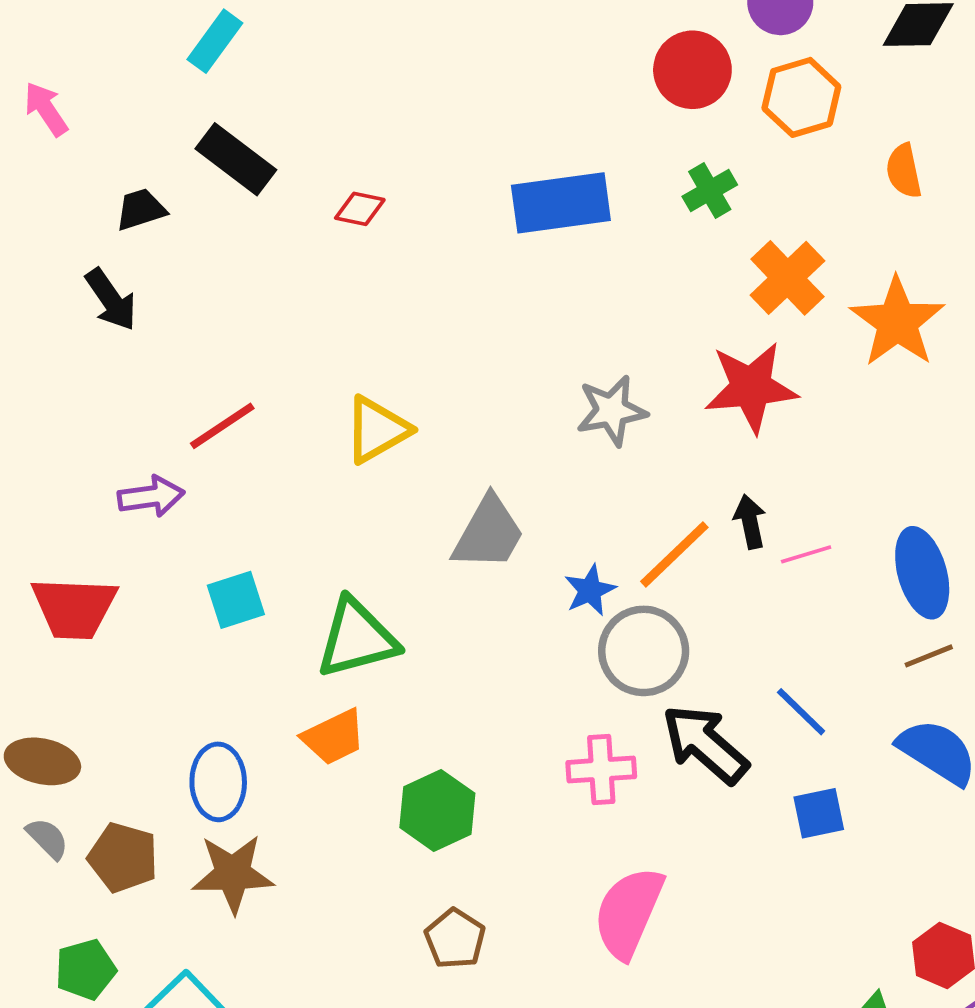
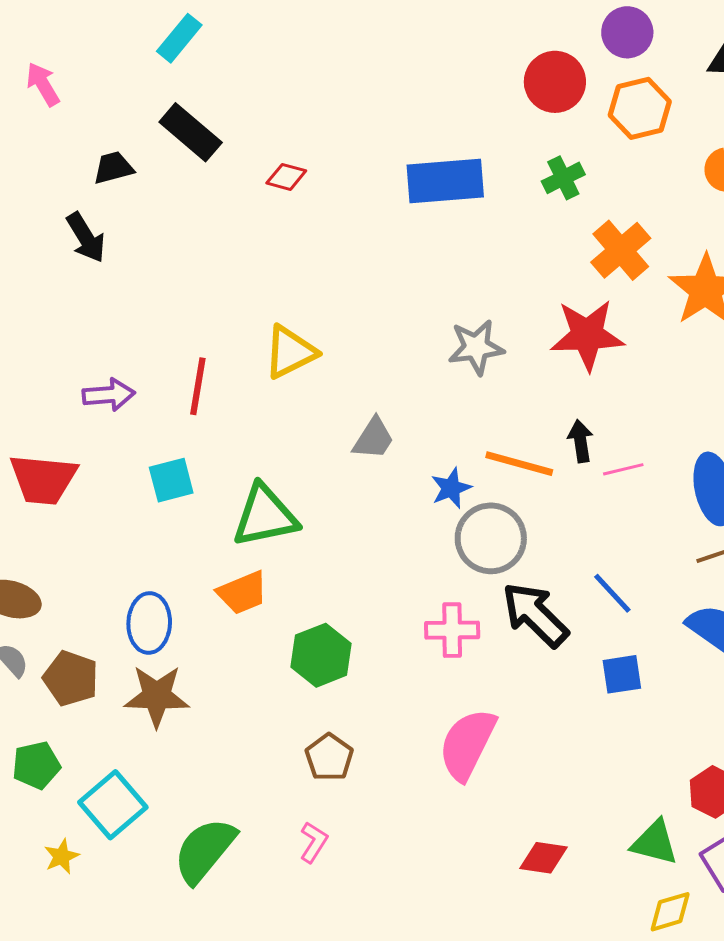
red line: (222, 426) -> (198, 386), moved, turned -50
gray trapezoid: (488, 533) -> (373, 439), size x0.7
orange line: (674, 554) -> (519, 464), turned 56

